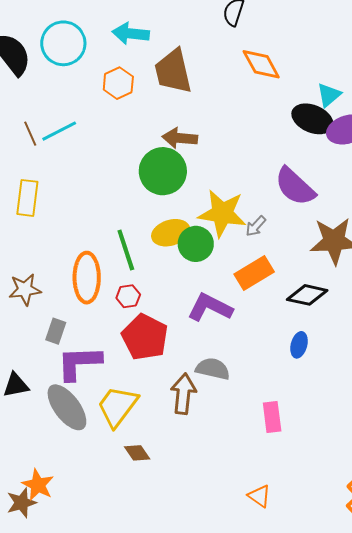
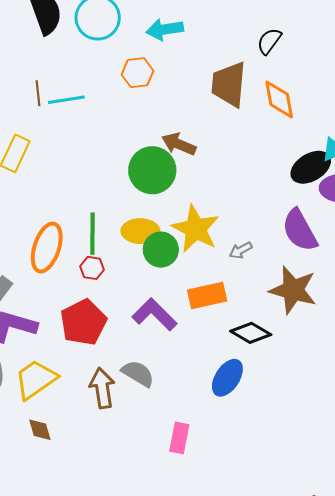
cyan arrow: (131, 34) -> (165, 29), turned -33
brown trapezoid: (173, 71) -> (229, 84), moved
black ellipse: (312, 119) -> (311, 167), turned -72
purple semicircle: (295, 186) -> (300, 230), moved
gray arrow: (256, 226) -> (241, 250), moved
red hexagon: (128, 296) -> (92, 268), moved
blue ellipse: (299, 345) -> (227, 378), size x1.5
brown arrow: (183, 394) -> (102, 388), turned -33

